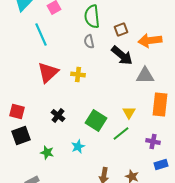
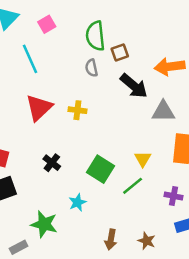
brown square: (121, 30) -> (120, 53), moved
green star: (47, 152) -> (44, 224), moved, size x1.5

